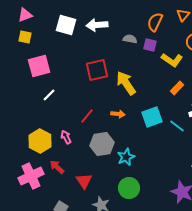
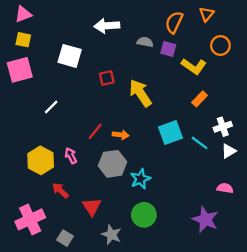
white square: (66, 25) -> (70, 56), moved
pink square: (39, 66) -> (20, 70), moved
red square: (97, 70) -> (107, 78), size x0.6
orange arrow: (118, 114) -> (121, 135), moved
pink cross: (31, 176) -> (30, 219), moved

